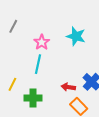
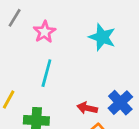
pink star: (42, 42) -> (45, 32), moved

